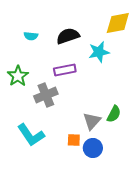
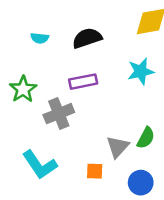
cyan star: (99, 52) -> (141, 71), moved
blue circle: (93, 148) -> (141, 183), moved

